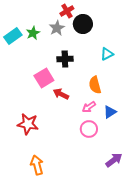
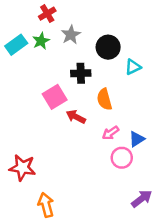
red cross: (67, 11) -> (47, 14), moved
black circle: (83, 24) -> (108, 47), moved
orange semicircle: (95, 85) -> (104, 99), moved
red star: (28, 124) -> (22, 168), moved
pink circle: (89, 129) -> (122, 158), moved

